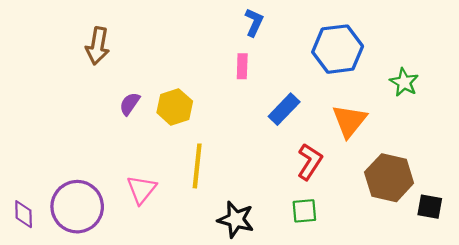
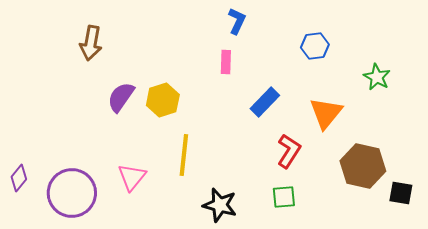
blue hexagon: (338, 49) -> (315, 46), size x0.6
purple semicircle: (130, 104) -> (121, 97), size x1.4
purple diamond: (24, 214) -> (19, 178), moved, turned 40

